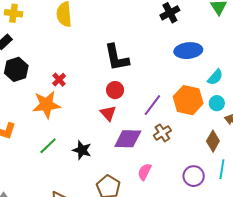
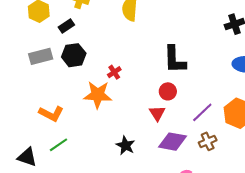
green line: (48, 146) -> (58, 145), moved

